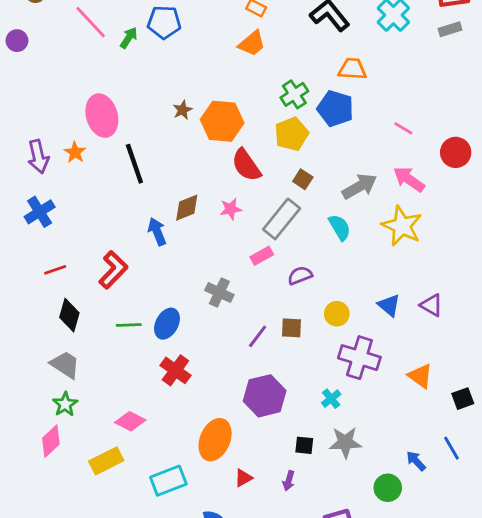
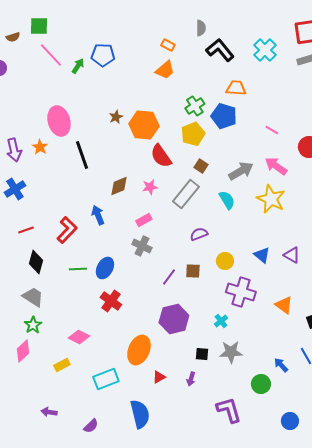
blue arrow: (157, 232) -> (98, 215), moved
pink rectangle: (262, 256) -> (144, 220), moved
yellow rectangle: (106, 461) -> (62, 365), size x0.7

